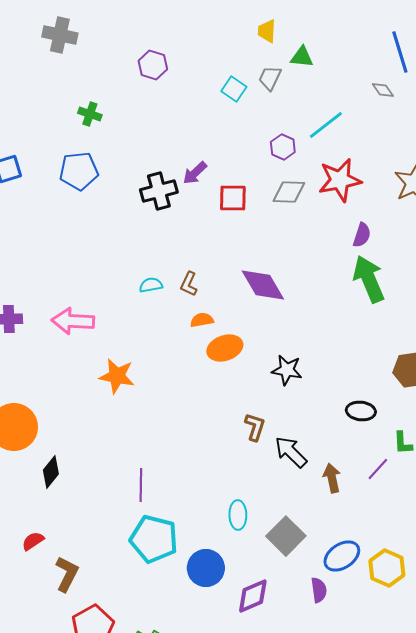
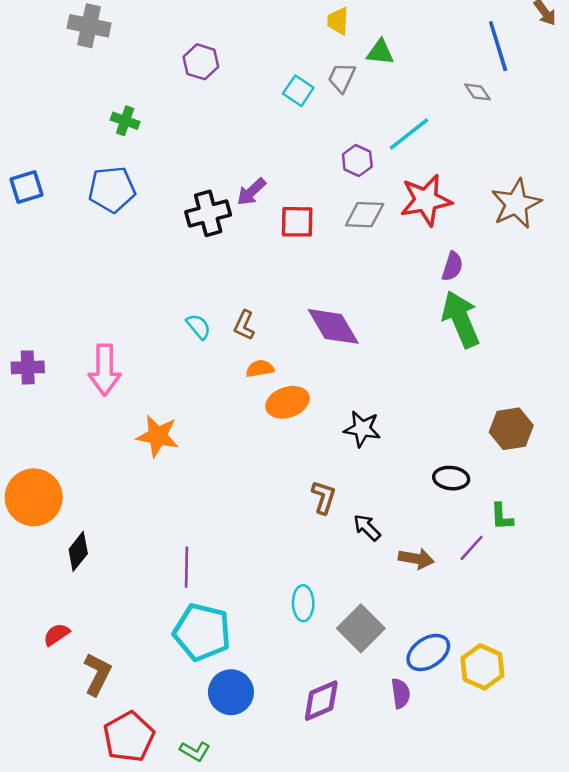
cyan semicircle: (151, 285) -> (198, 326), turned 60
pink arrow: (73, 321) -> (105, 370), turned -93
black arrow: (291, 452) -> (367, 527), size x0.7
brown arrow: (332, 478) -> (416, 559), turned 112
blue circle: (206, 568) -> (231, 692), moved

